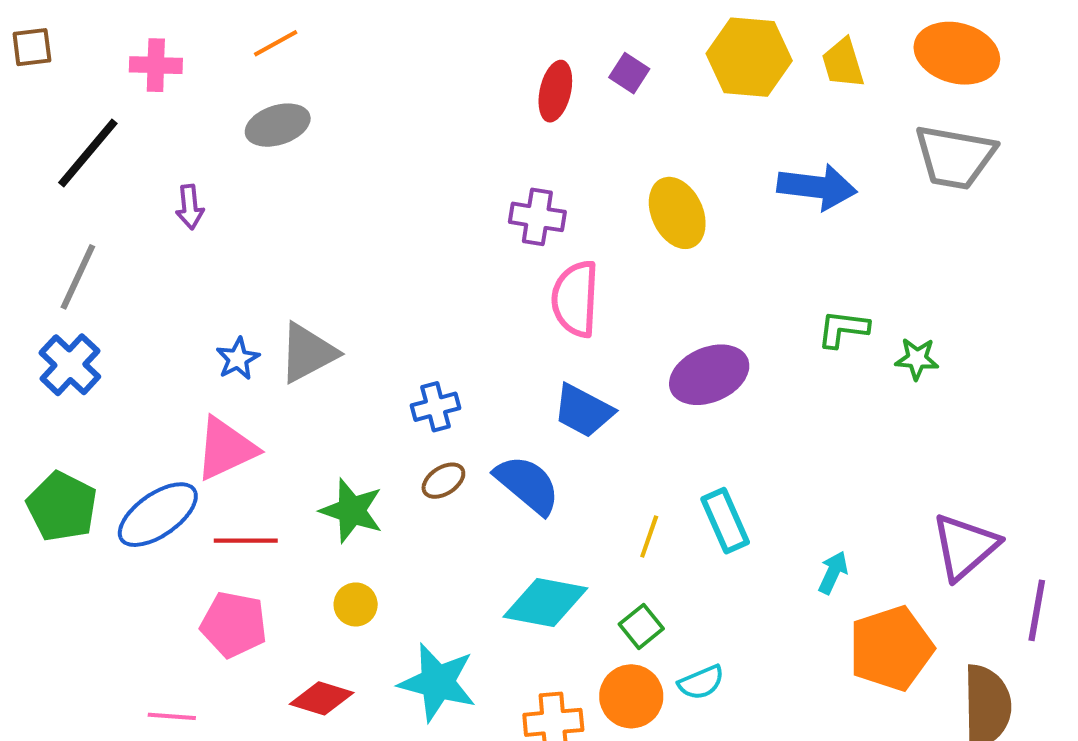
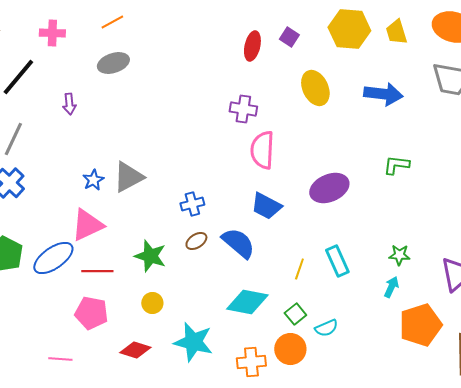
yellow ellipse: (677, 213) -> (315, 88), moved
green star: (917, 359) -> (399, 255), moved
cyan semicircle: (701, 682) -> (326, 328), moved

